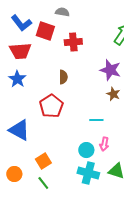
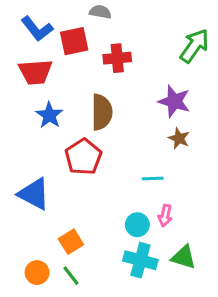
red square: (45, 31) -> (74, 41), turned -30
brown semicircle: (63, 77) -> (102, 112), size x1.6
blue star: (17, 79) -> (49, 115), moved
orange circle: (14, 174) -> (37, 273), moved

